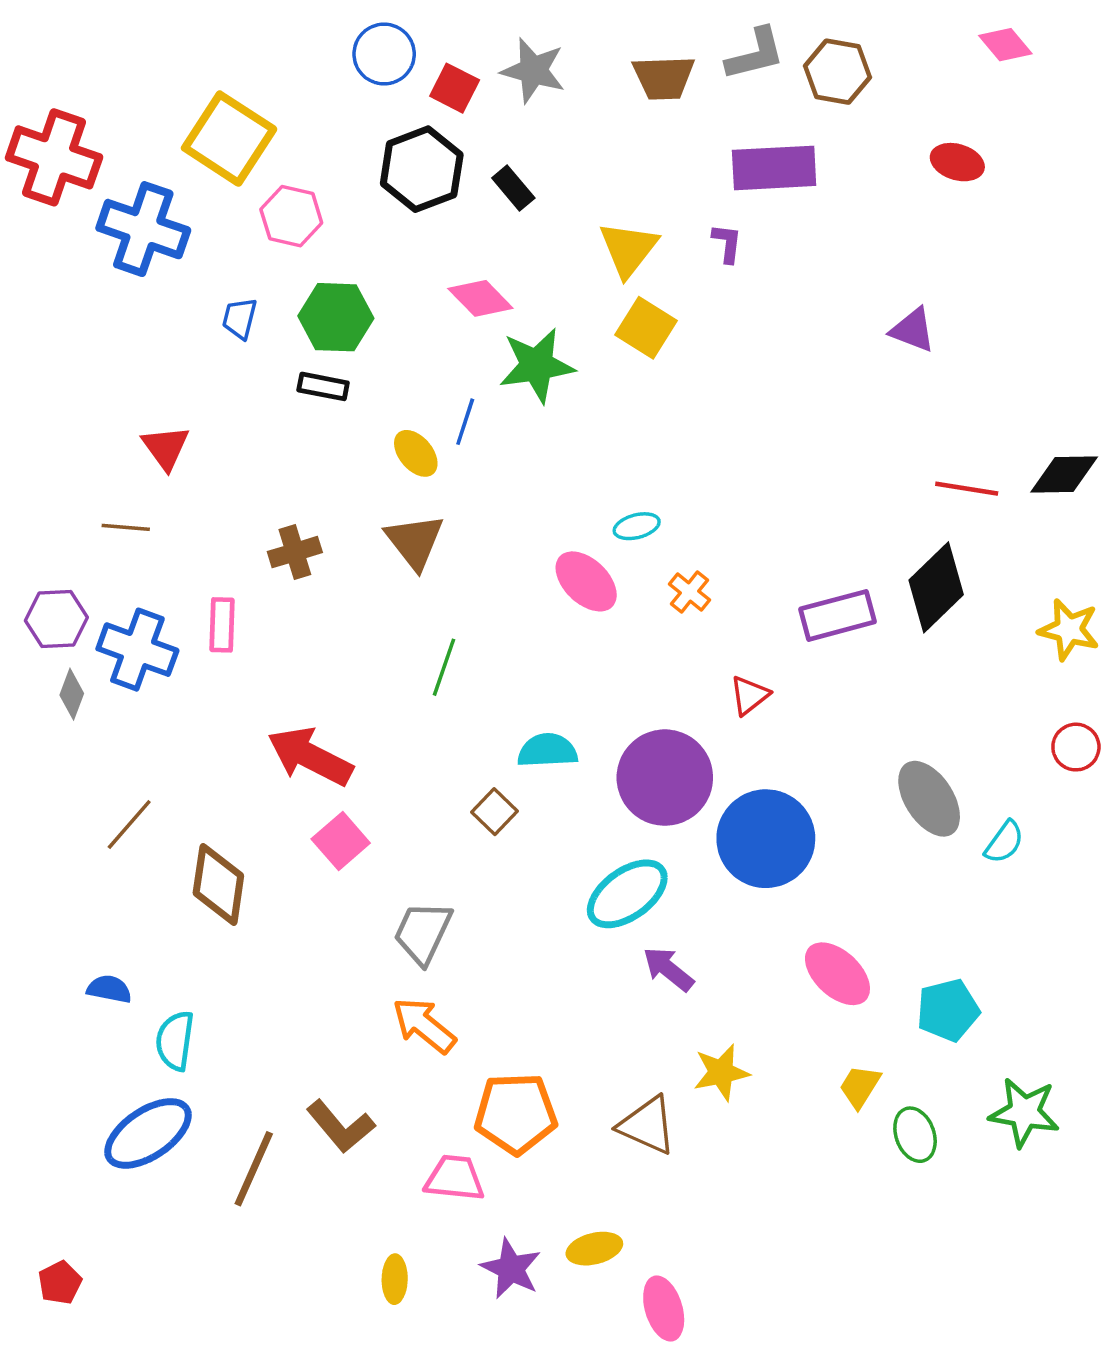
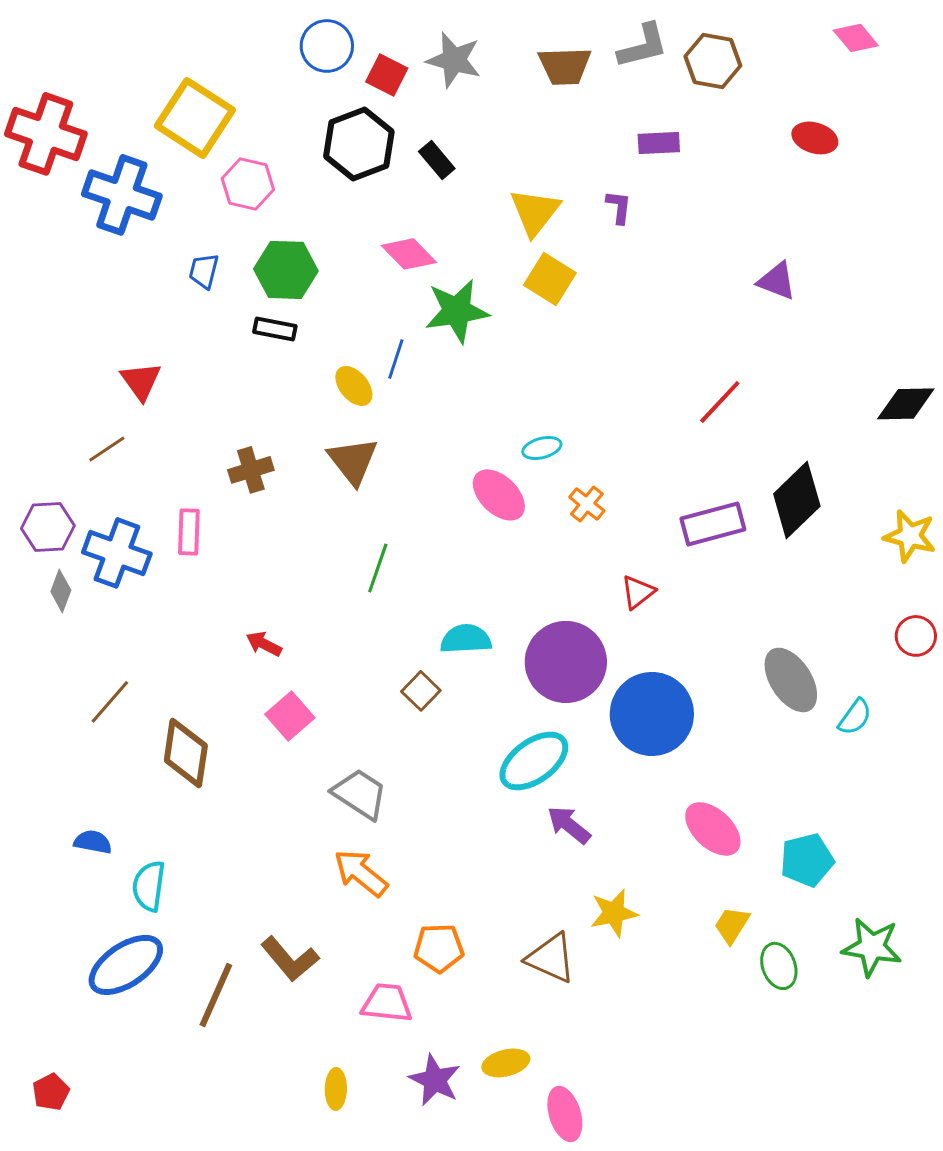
purple rectangle: (774, 168) -> (659, 143), size x0.6
red line: (967, 489) -> (720, 402), moved, turned -56
brown line: (126, 527) -> (107, 449), turned -39
red arrow: (310, 756) -> (264, 644), size x0.5
gray trapezoid: (423, 933) -> (360, 794), turned 98
orange pentagon: (516, 1114) -> (439, 948), size x0.7

